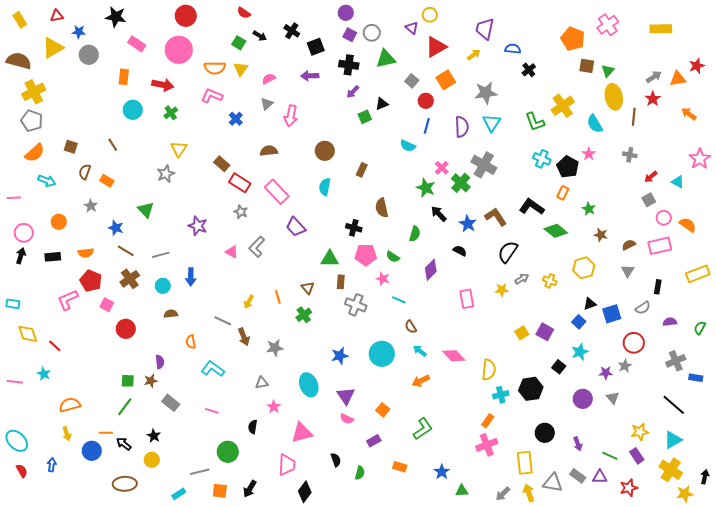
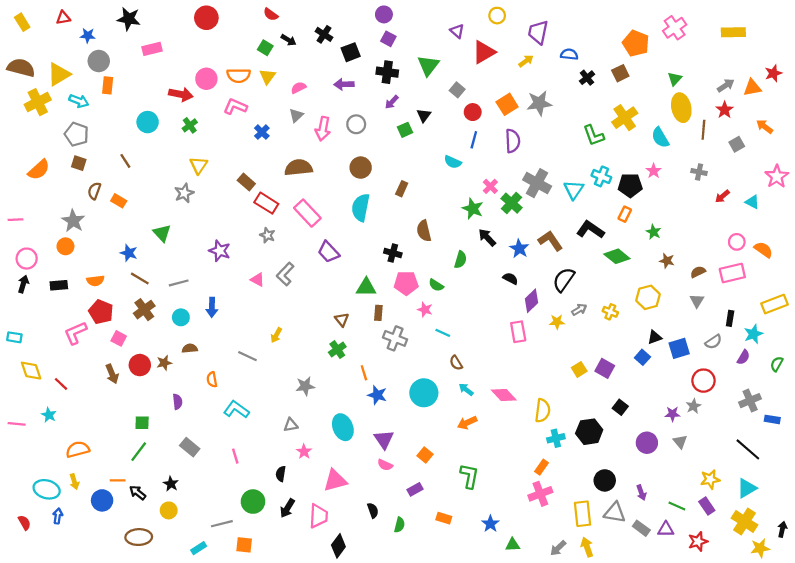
yellow circle: (430, 15) -> (497, 16), moved
gray circle: (372, 33) -> (356, 124), moved
pink rectangle: (137, 44) -> (152, 49), turned -48
yellow triangle: (53, 48) -> (59, 74), moved
pink circle: (179, 50) -> (206, 79), moved, size x0.7
green triangle: (386, 59) -> (428, 65), turned -40
brown square: (587, 66) -> (620, 73), moved, turned -35
orange rectangle: (124, 77) -> (108, 85), moved
orange square: (446, 80) -> (507, 104), moved
black triangle: (382, 104) -> (424, 115), turned -32
gray pentagon: (32, 121) -> (77, 134), moved
cyan triangle: (492, 123) -> (574, 190), moved
brown semicircle: (269, 151) -> (298, 168), size x1.4
black pentagon: (568, 167) -> (630, 185), turned -30
cyan arrow: (47, 181) -> (79, 101), moved
cyan semicircle: (325, 187) -> (361, 207), size x1.4
gray square: (649, 200) -> (737, 144), moved
gray star: (91, 206) -> (73, 221), moved, size x1.5
purple diamond: (431, 270) -> (531, 301), moved
orange line: (278, 297) -> (364, 373), moved
purple semicircle: (670, 322) -> (743, 357), turned 128
brown arrow: (244, 337) -> (112, 374), moved
cyan star: (580, 352) -> (753, 334), moved
blue star: (340, 356) -> (377, 395), turned 30
brown star: (151, 381) -> (164, 363), moved
pink line: (212, 411) -> (235, 456), turned 56
green L-shape: (423, 429) -> (469, 476), turned -45
cyan ellipse: (17, 441) -> (47, 489), moved, turned -30
gray triangle: (553, 483) -> (615, 513), moved
black arrow: (250, 489) -> (287, 508), moved

